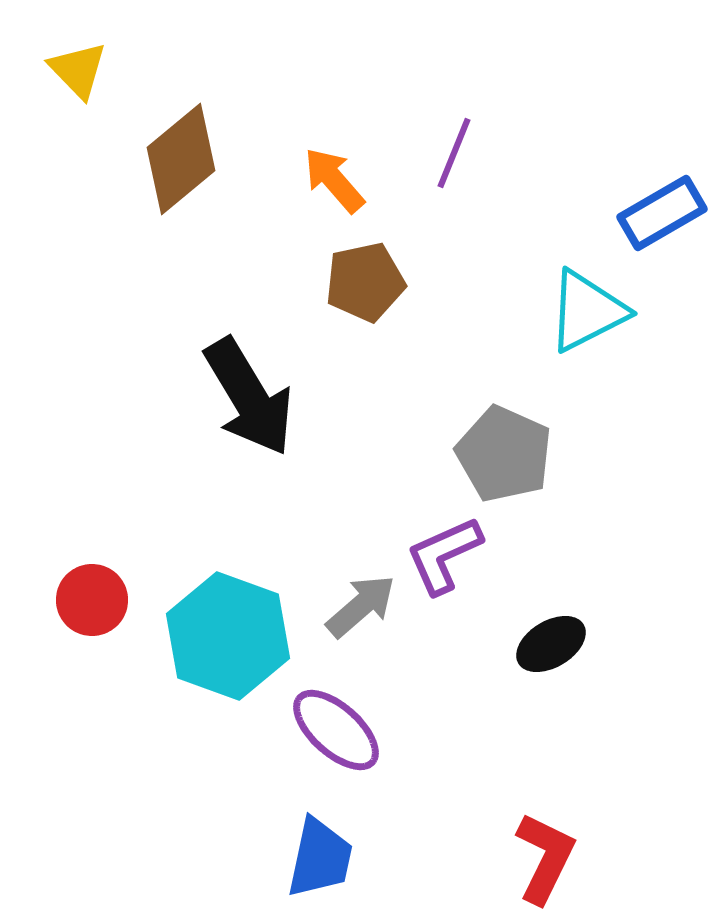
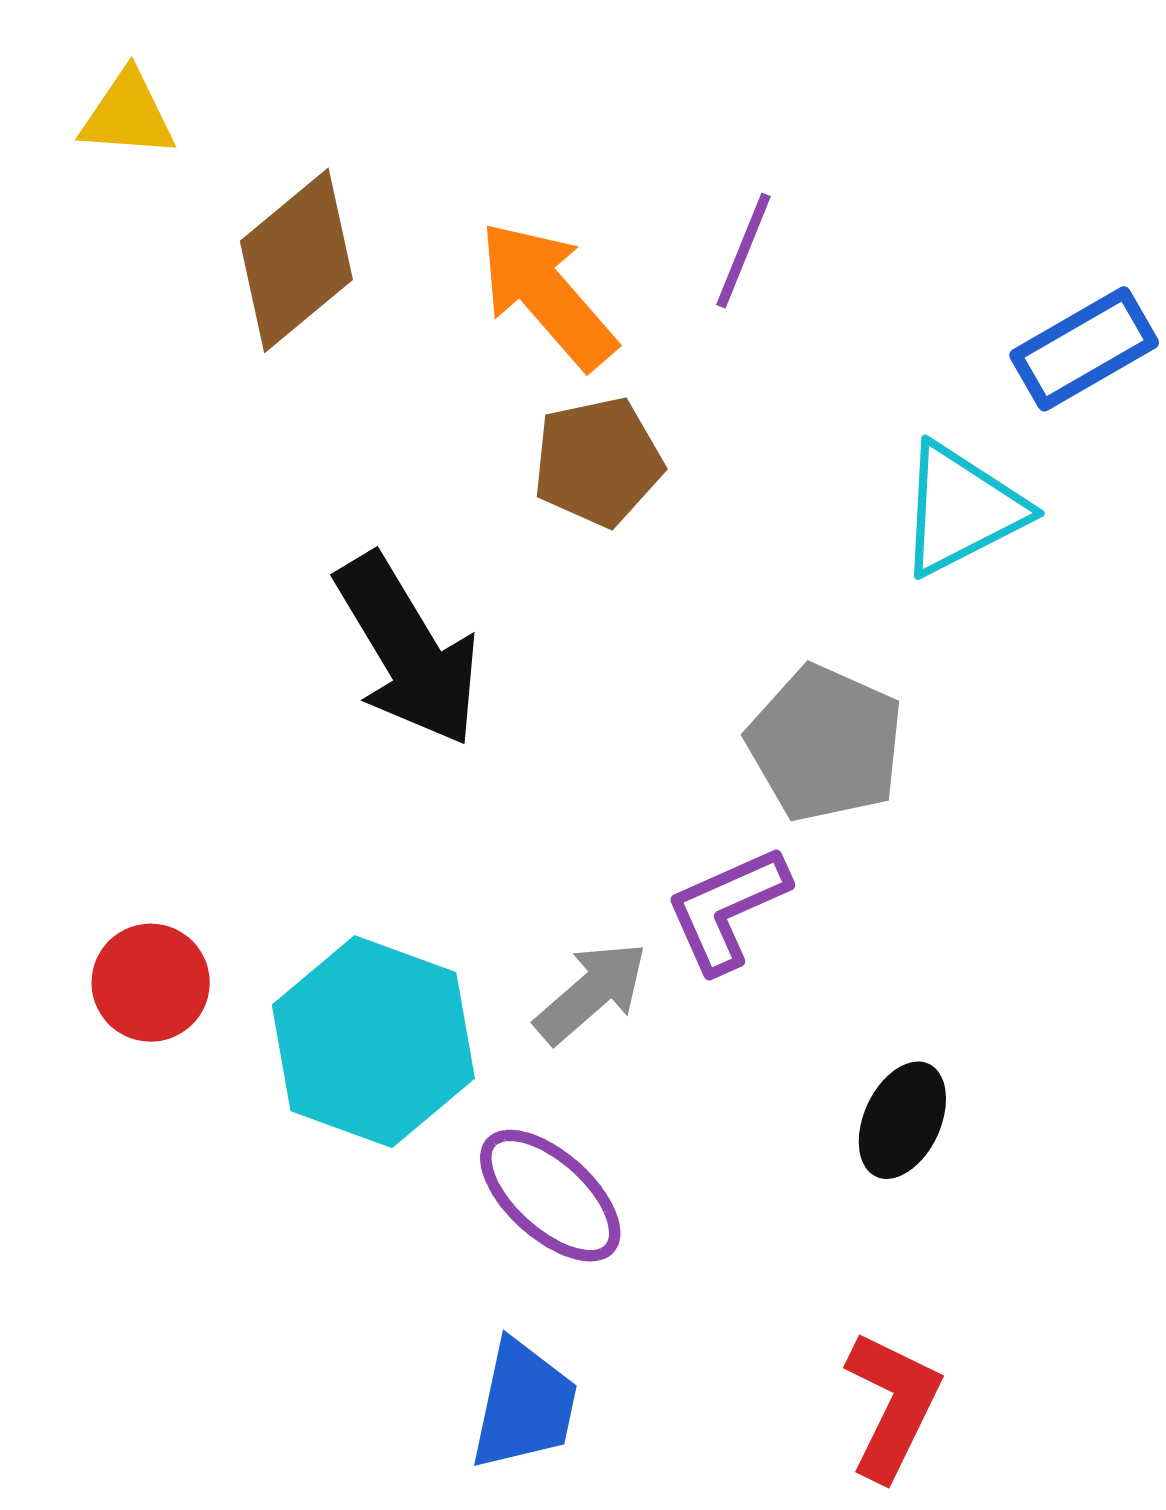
yellow triangle: (78, 70) -> (128, 115), turned -42
orange arrow: (334, 180) -> (547, 295), size x1.4
black ellipse: (551, 644) -> (902, 1120), moved, turned -34

